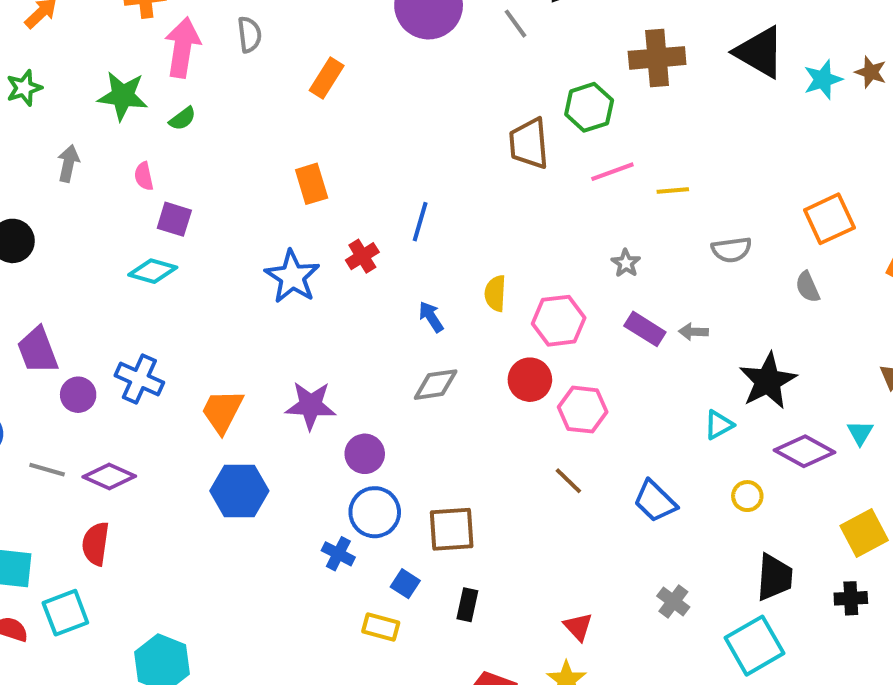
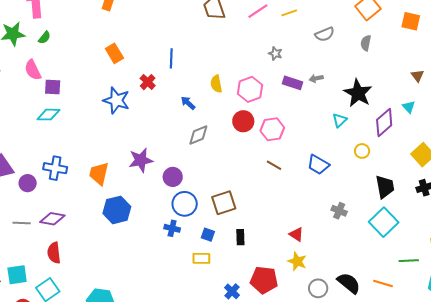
pink semicircle: (144, 176) -> (33, 70), size x1.5
gray semicircle: (808, 287) -> (366, 43), turned 49
purple diamond: (805, 451) -> (384, 123), turned -56

